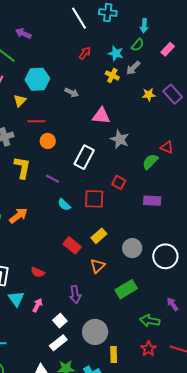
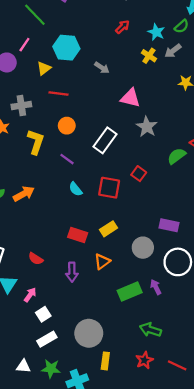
orange circle: (48, 141) -> (67, 126), moved
purple rectangle: (152, 201) -> (169, 225), moved
red rectangle: (72, 245) -> (78, 235), turned -30
purple arrow: (75, 294) -> (72, 272), moved
purple arrow: (172, 304) -> (156, 287), moved
white square: (60, 321) -> (43, 314), moved

